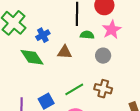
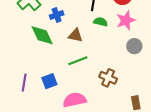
gray circle: (103, 56) -> (134, 46), moved
green line: (74, 89) -> (78, 61), moved

